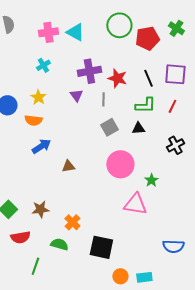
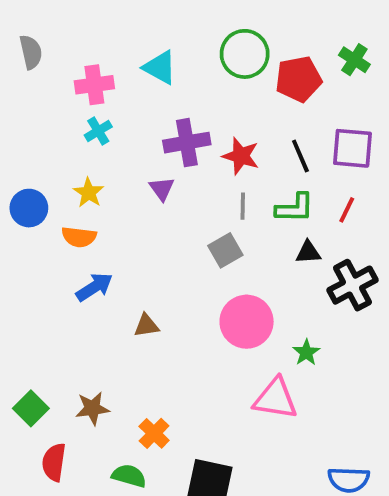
pink cross: (48, 32) -> (94, 85), moved
gray line: (103, 99) -> (243, 206), moved
black triangle: (138, 128) -> (308, 252), moved
black cross: (175, 145) -> (352, 285), size x1.4
red semicircle: (20, 237) -> (54, 462), turned 108

